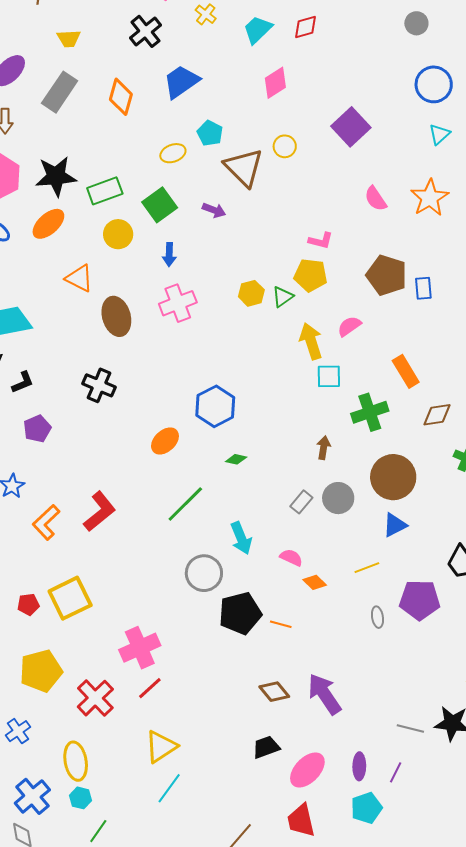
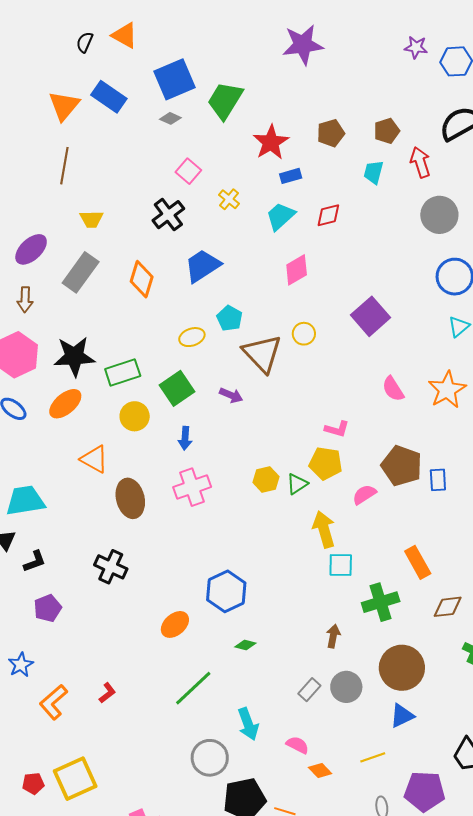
gray circle: (416, 23) -> (439, 215), size x1.6
pink semicircle: (349, 326) -> (364, 494), moved
red L-shape: (100, 512) -> (107, 693), size x0.5

